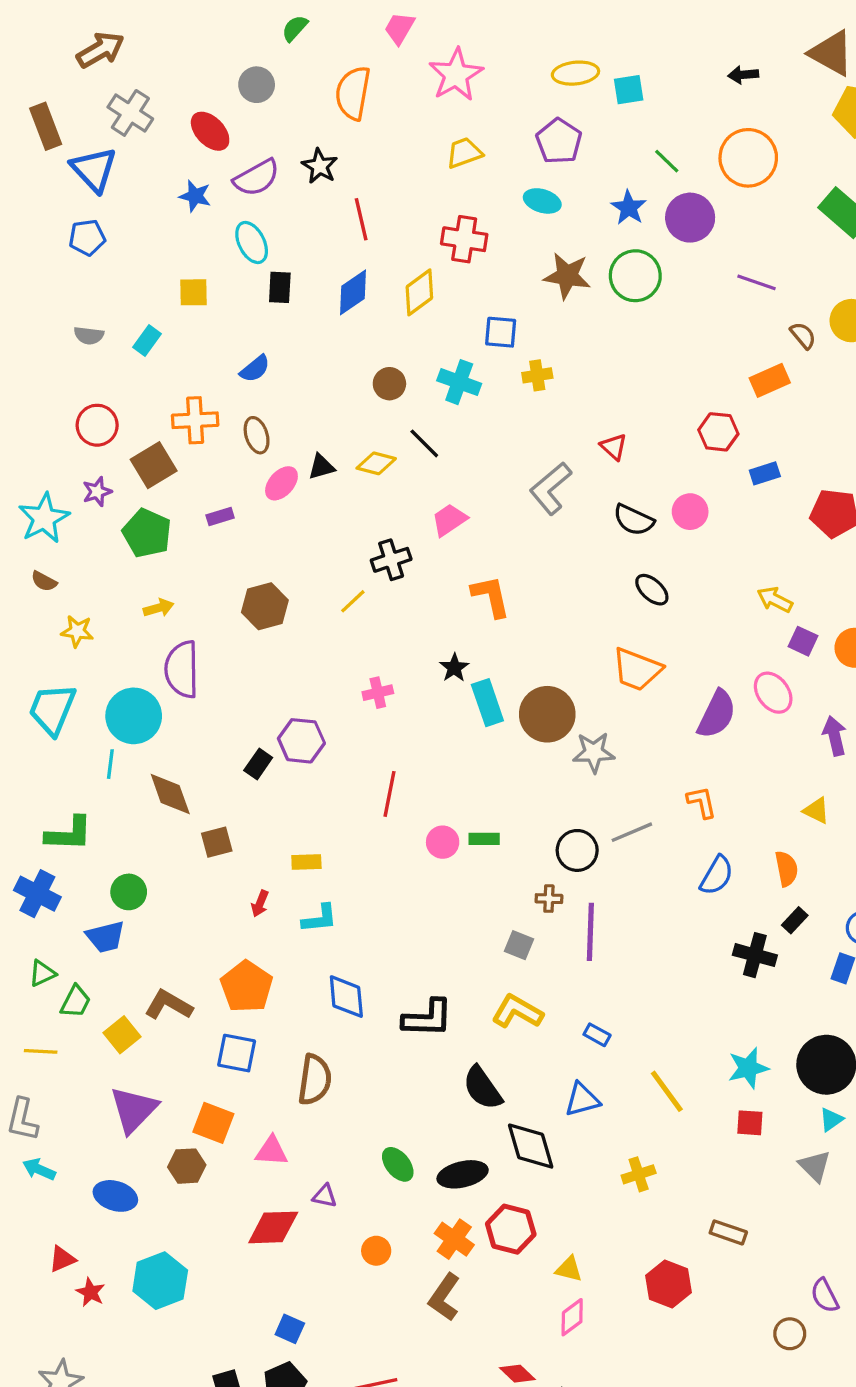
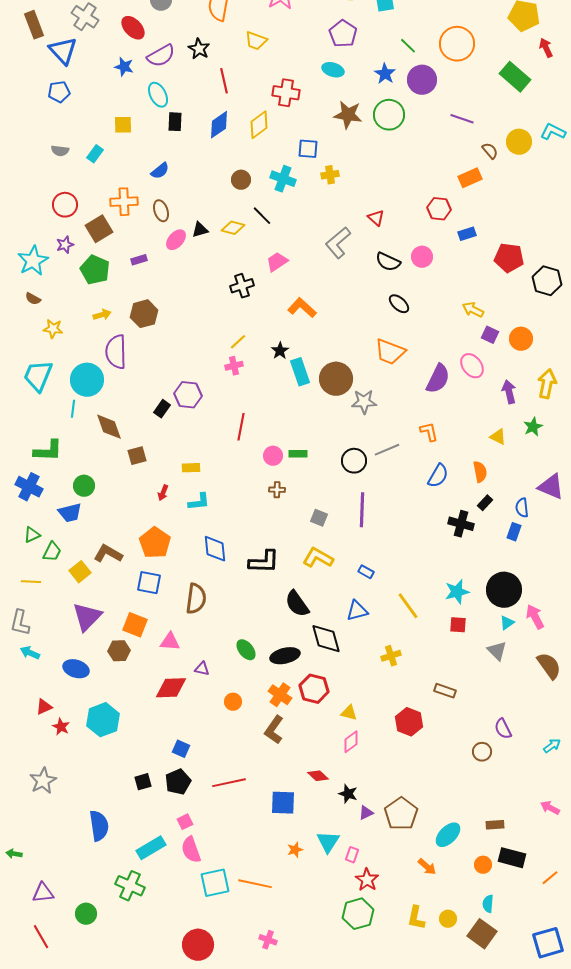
yellow trapezoid: (464, 153) -> (256, 41), moved, turned -140
orange L-shape: (491, 596) -> (302, 308), turned -36
yellow line: (353, 601) -> (238, 342), moved
brown hexagon: (265, 606) -> (144, 314), moved
brown cross: (549, 899) -> (277, 490), moved

